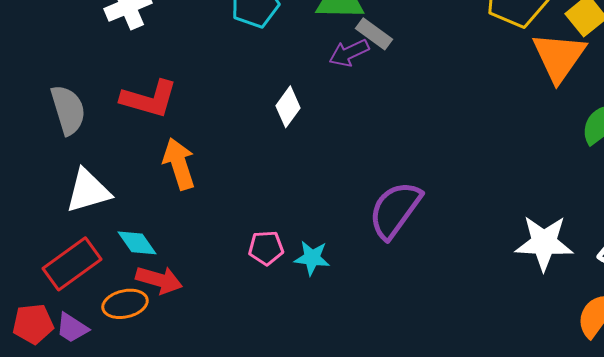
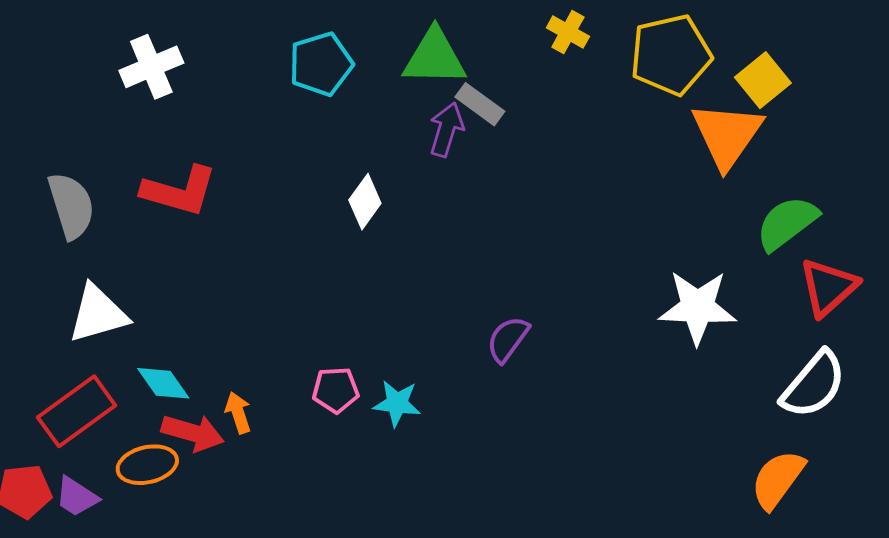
purple arrow: (349, 53) -> (446, 130), turned 132
orange arrow: (179, 164) -> (238, 413), moved, size x0.6
purple semicircle: (395, 210) -> (508, 339), size x0.6
white star: (544, 243) -> (697, 307), moved

